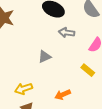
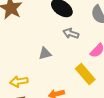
yellow rectangle: (88, 70) -> (85, 74), size x1.5

